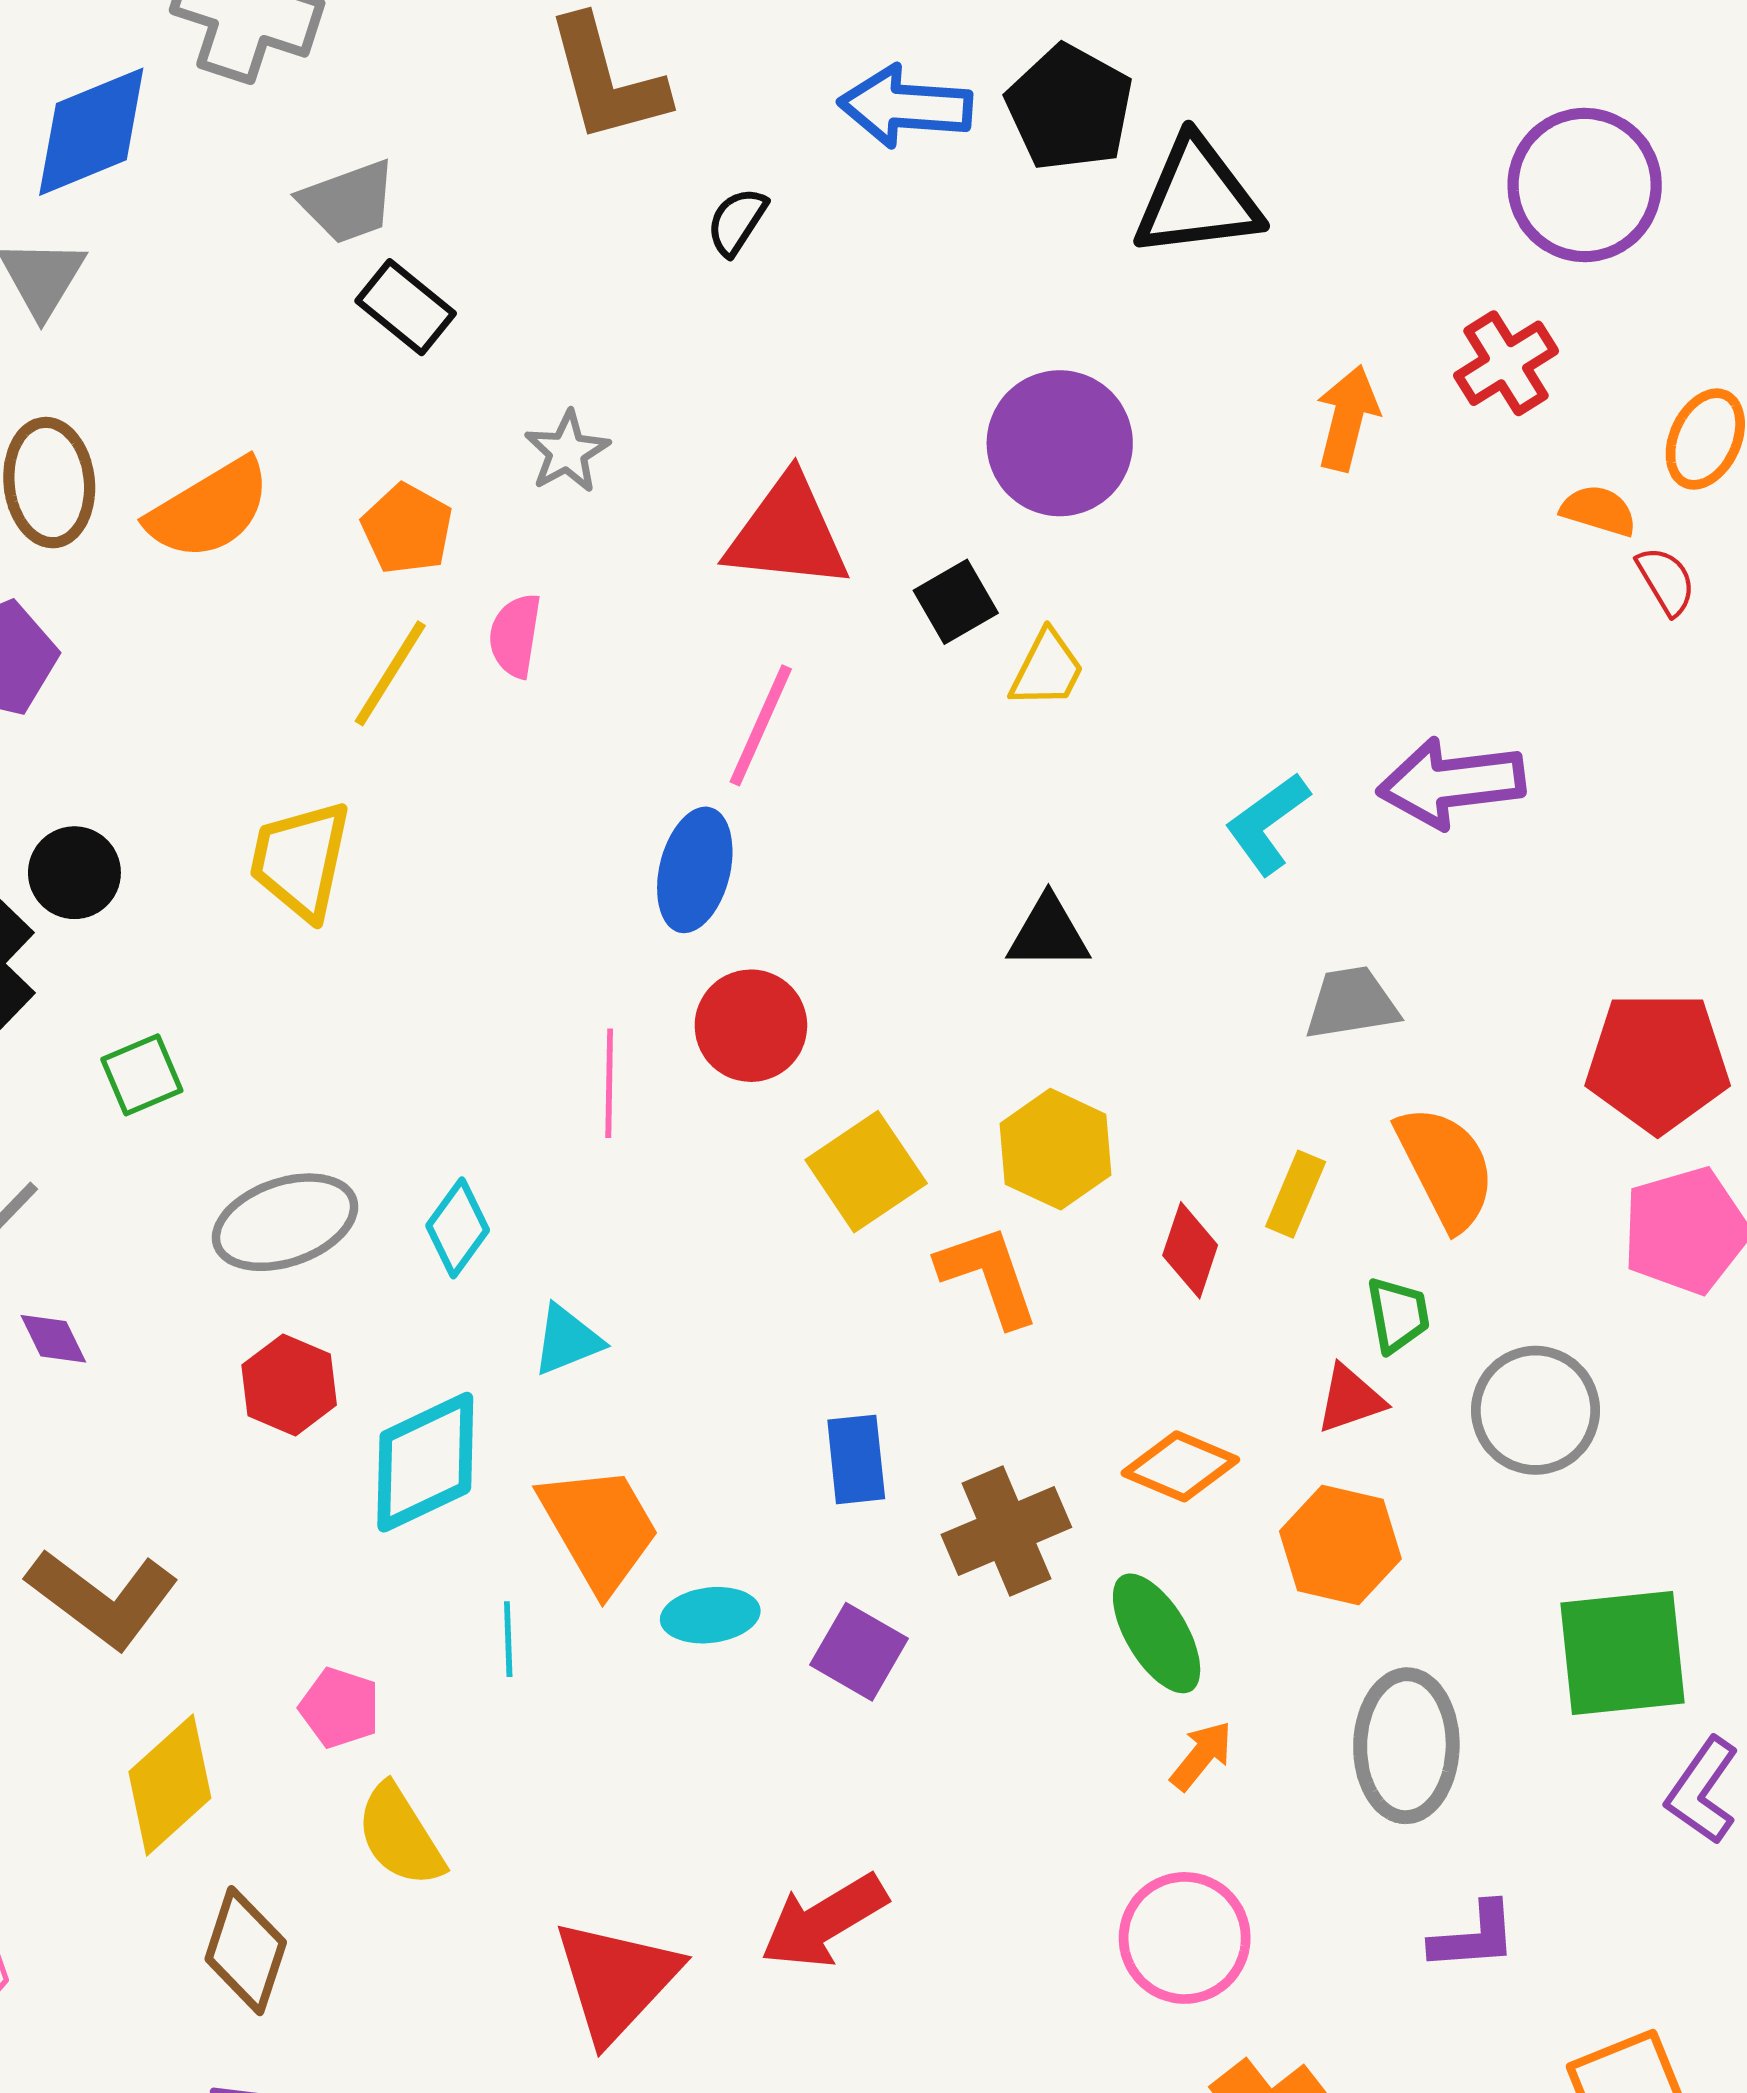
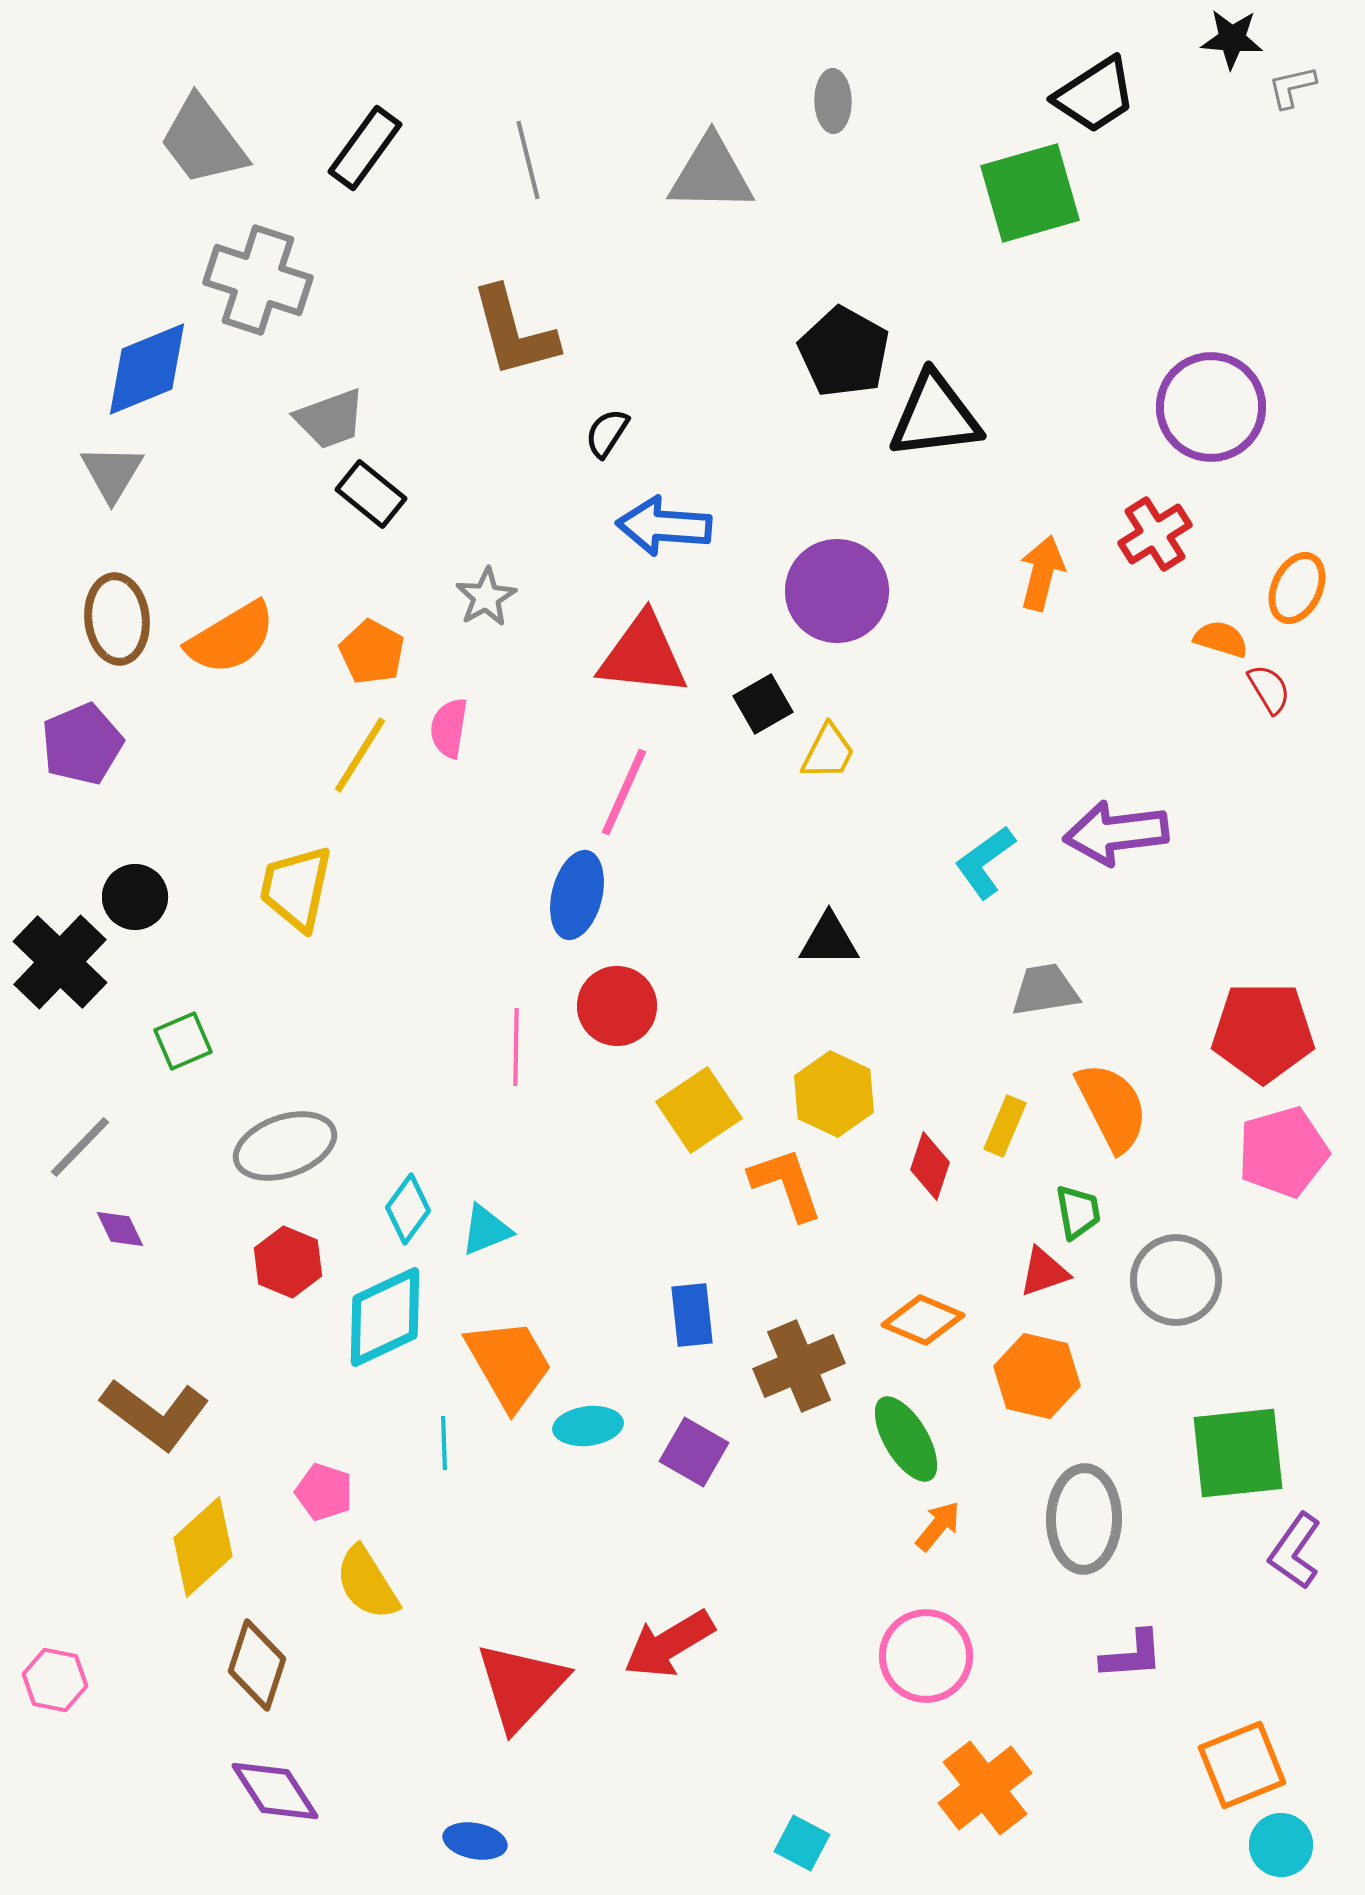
blue arrow: (905, 106) -> (664, 526), moved
cyan diamond: (458, 1228) -> (408, 1209), moved

